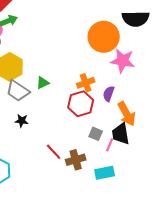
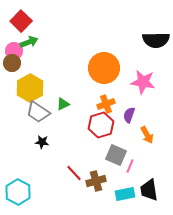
orange circle: (104, 37) -> (104, 68), moved
orange arrow: (127, 114) -> (147, 135), size x0.7
gray square: (96, 134) -> (116, 155), size x1.5
black trapezoid: (121, 134) -> (149, 190), moved

